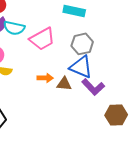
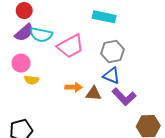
blue triangle: (81, 67) -> (111, 76), size x0.7

